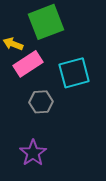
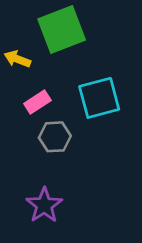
pink rectangle: (28, 64) -> (37, 102), moved, size x0.7

